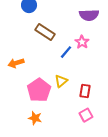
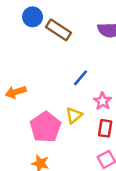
brown rectangle: (45, 32) -> (58, 30), moved
pink star: (82, 42) -> (103, 101), moved

